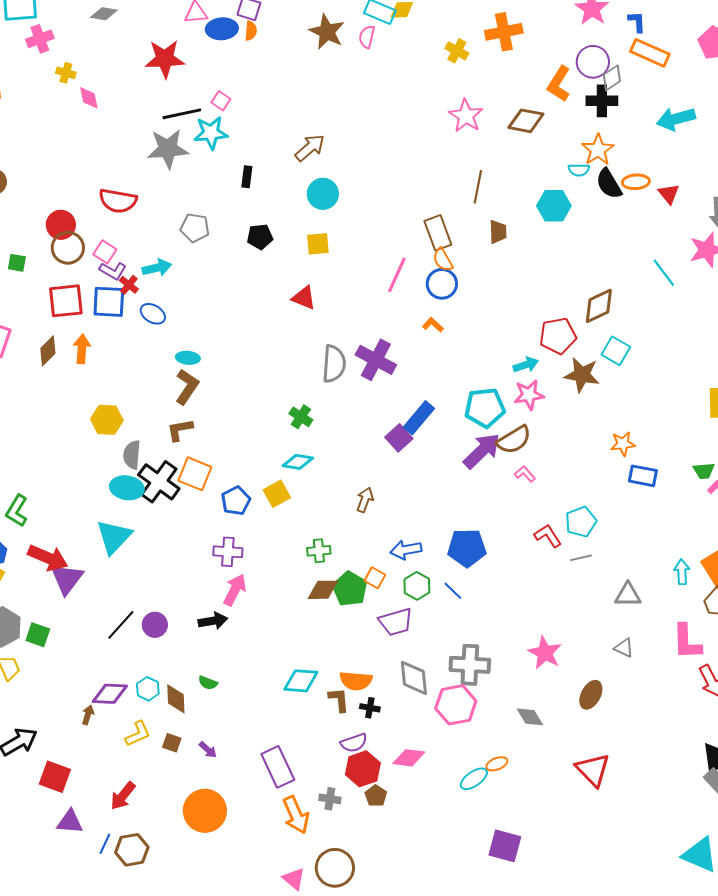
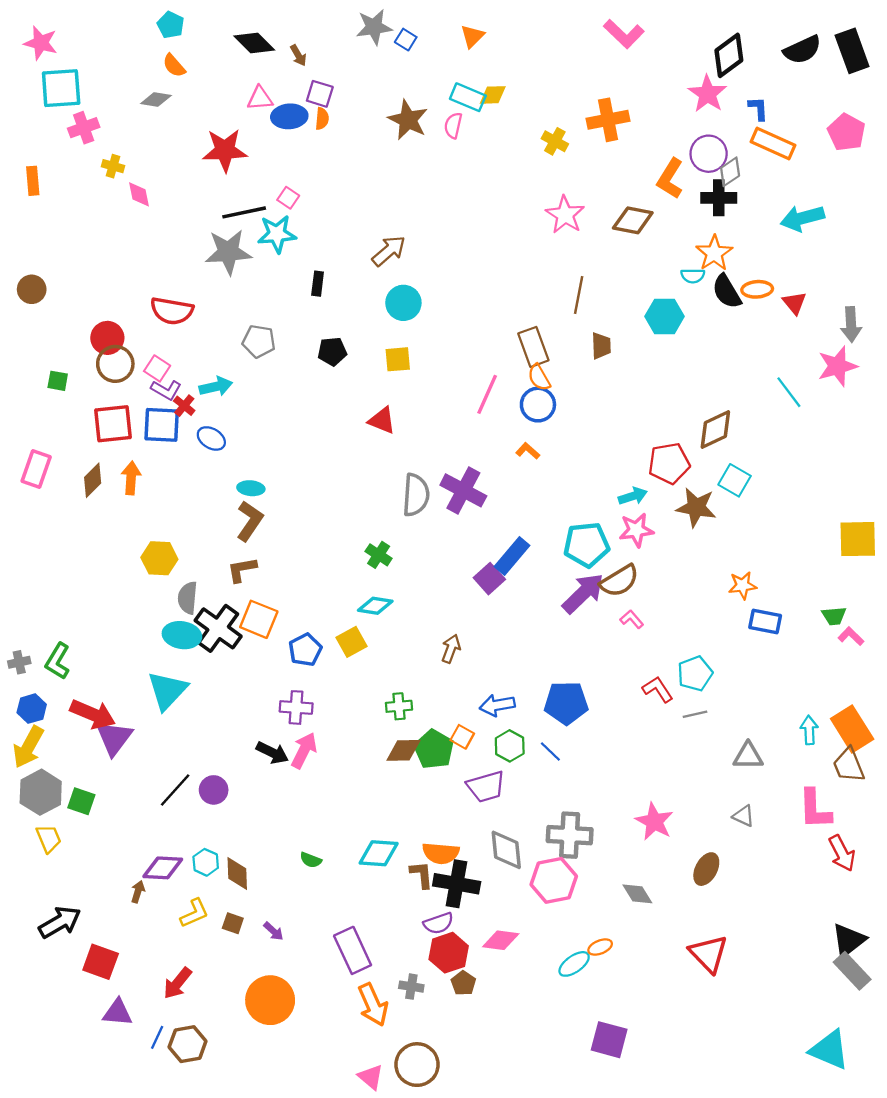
black arrow: (213, 621) -> (272, 753), moved, turned 36
green semicircle: (208, 683) -> (311, 860), moved
black cross: (370, 708) -> (457, 884), size x2.0

